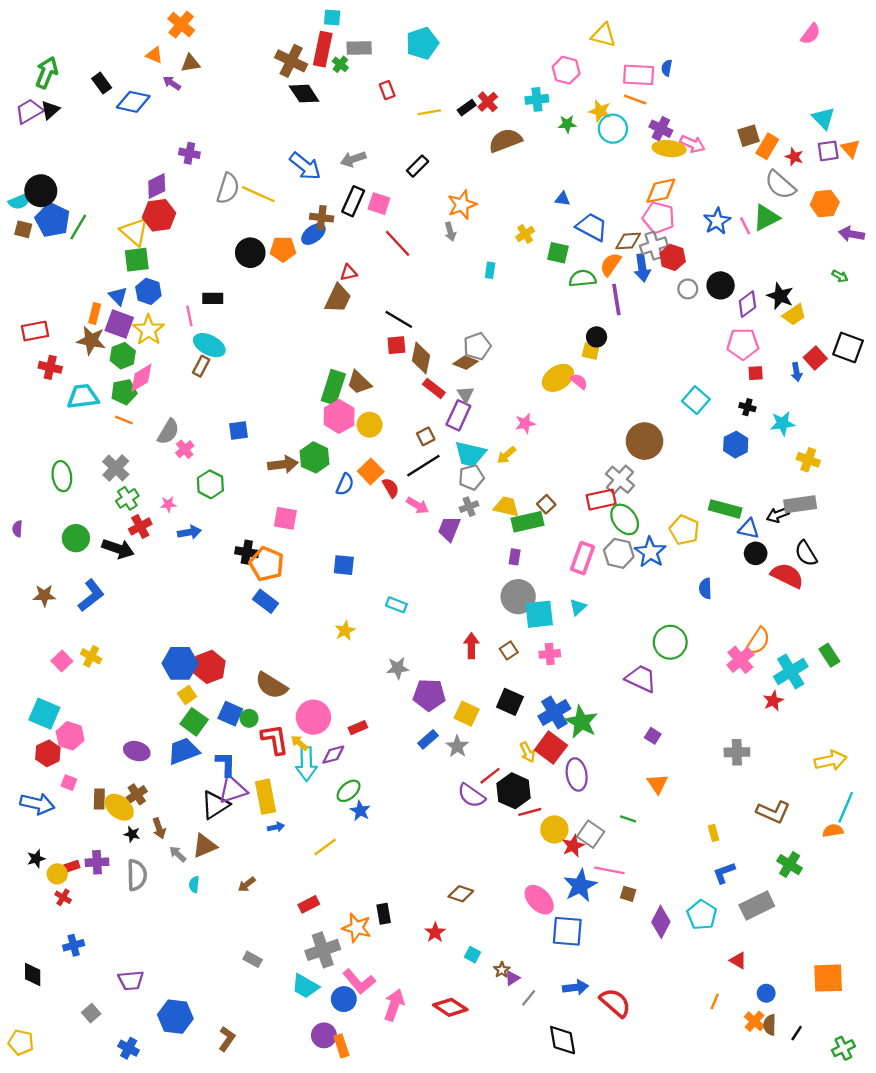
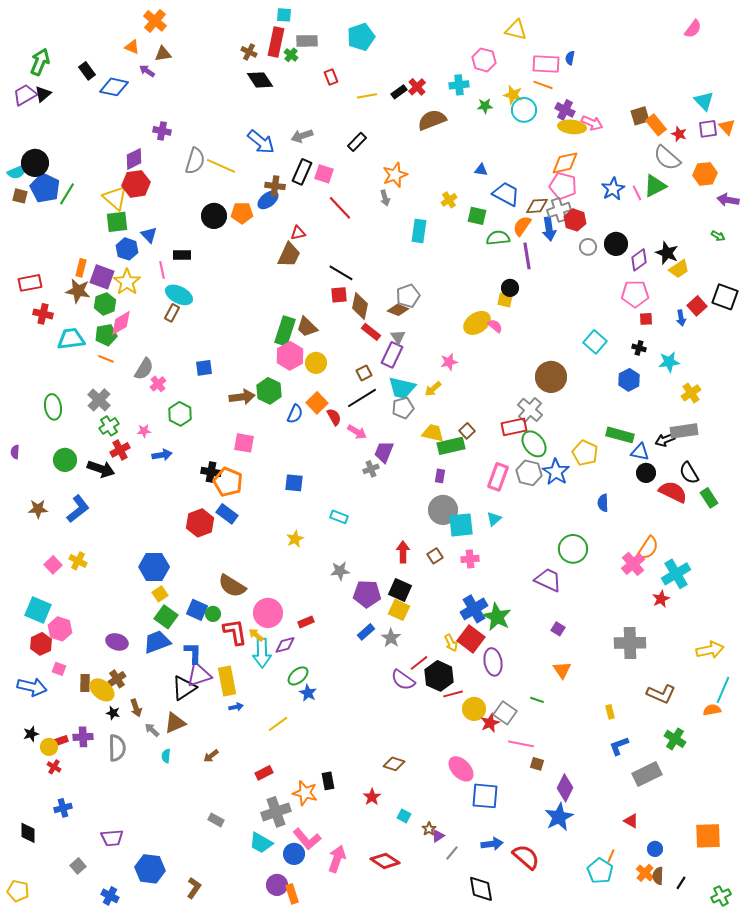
brown cross: (291, 61) -> (249, 52), size x0.6
orange rectangle: (767, 146) -> (656, 125), turned -70
cyan rectangle: (490, 270) -> (419, 231), size x1.6
blue triangle: (118, 296) -> (149, 235), moved
yellow cross: (808, 460) -> (691, 393), turned 36
gray cross: (469, 507) -> (371, 469), moved
green rectangle: (829, 655) -> (709, 498), moved
red hexagon: (209, 667) -> (200, 523), moved
black square: (510, 702) -> (400, 590), moved
gray cross: (737, 752) -> (630, 643), size x1.4
blue star: (580, 886) -> (559, 817), moved
cyan pentagon: (702, 915) -> (600, 871), moved

